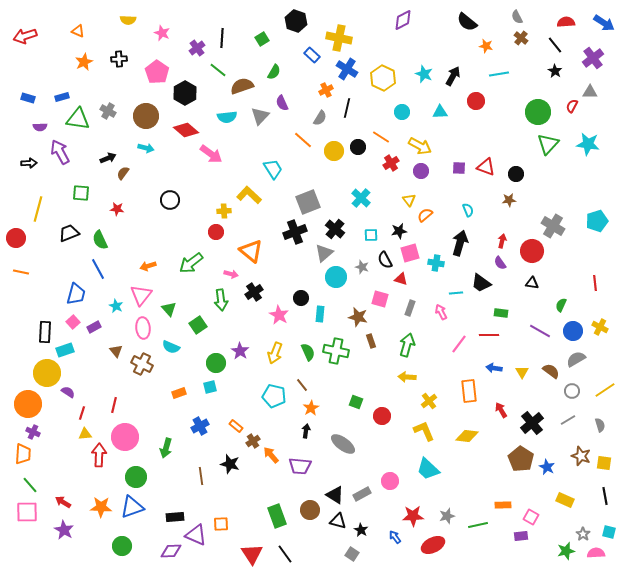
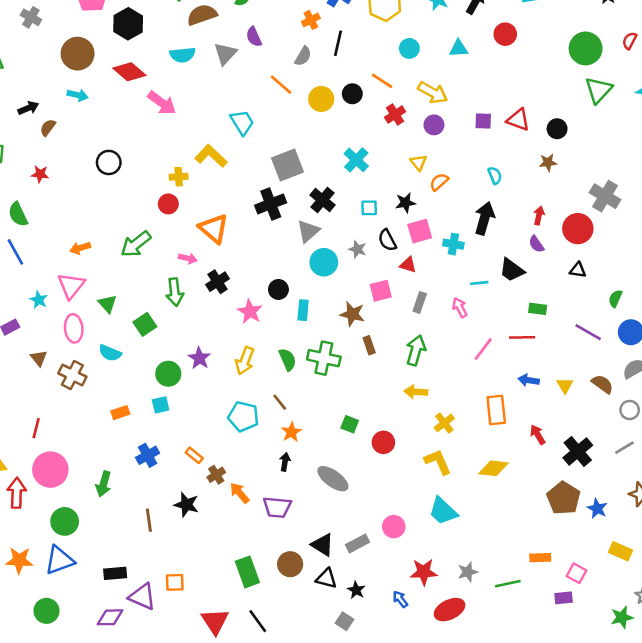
gray cross: (108, 111) -> (31, 17), moved
pink square: (380, 299) -> (381, 291), turned -30

